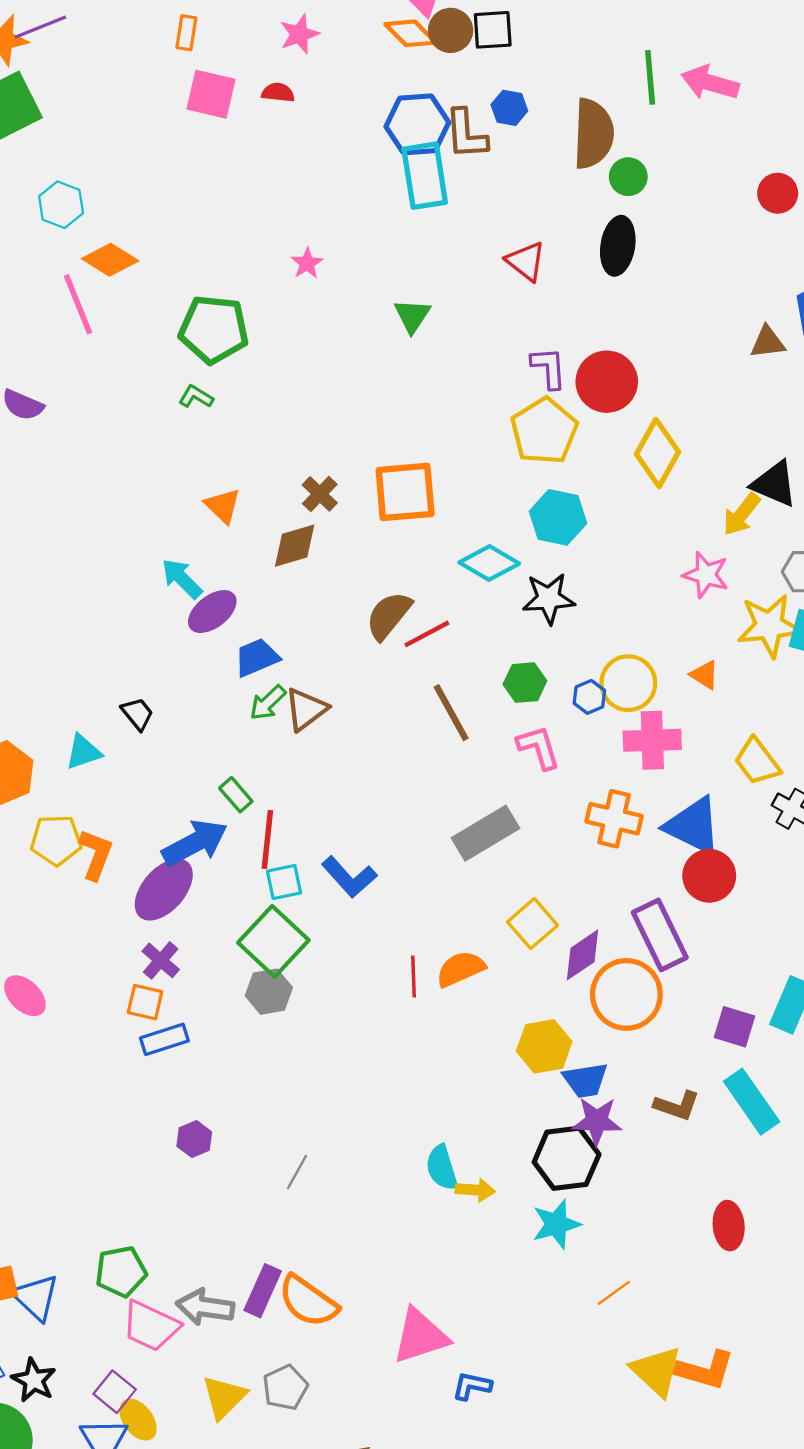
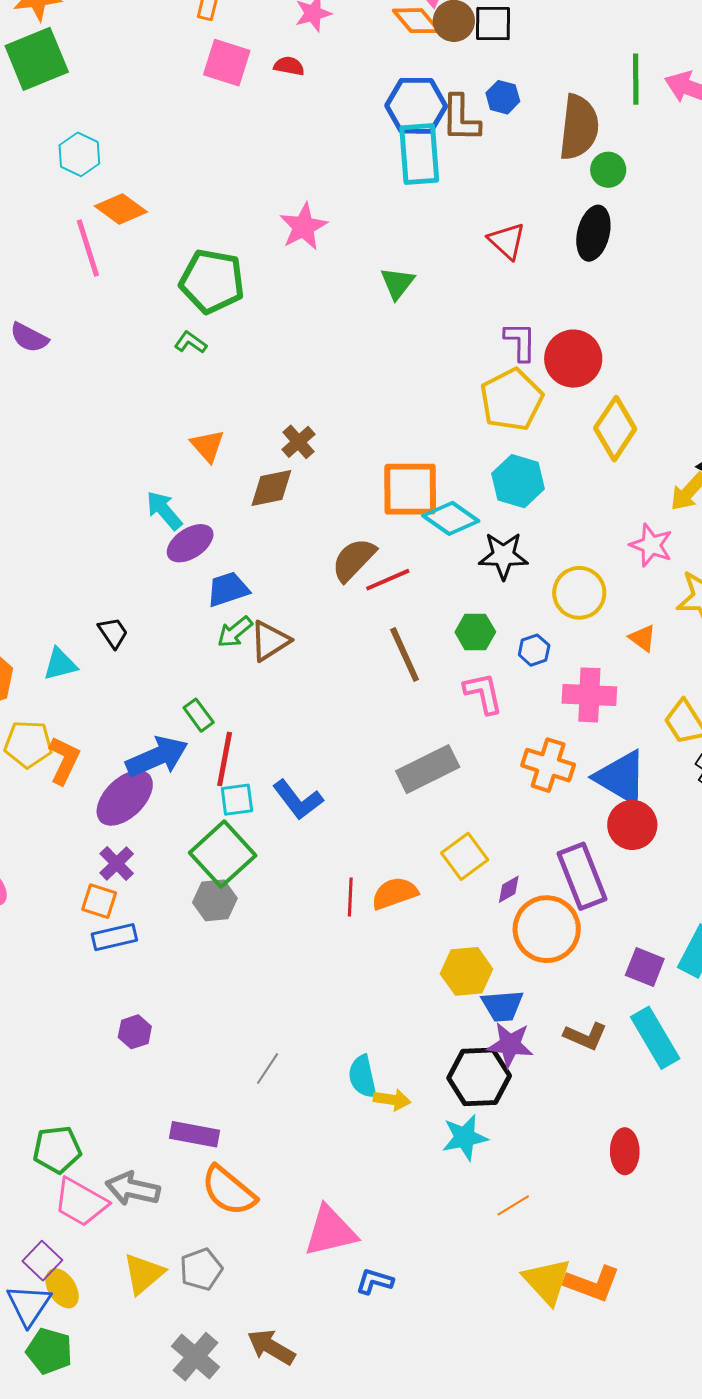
pink star: (307, 263) -> (303, 227), size x1.6
orange square: (405, 492) -> (410, 489), moved
yellow circle: (628, 683) -> (579, 593), moved
purple diamond: (583, 955) -> (509, 889), size x0.6
gray line: (297, 1172) -> (268, 1069), moved
purple rectangle: (263, 1291) -> (195, 1134), moved, turned 72

